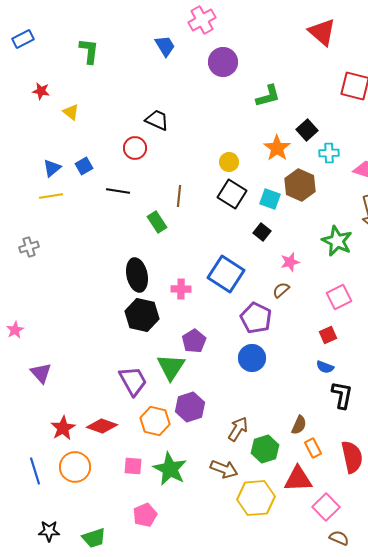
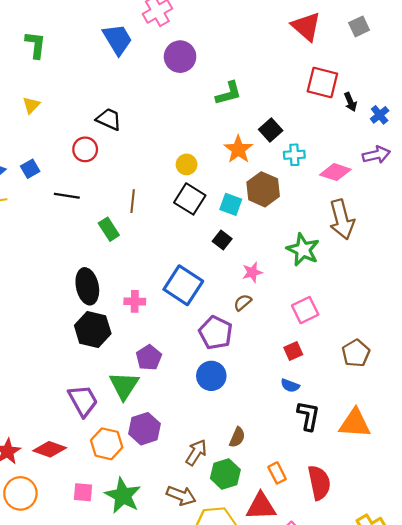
red triangle: (322, 32) -> (306, 26), moved
blue trapezoid: (165, 46) -> (117, 39), size x1.4
yellow triangle: (71, 112) -> (31, 105), moved, turned 36
brown semicircle: (299, 425) -> (237, 437), moved

